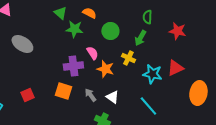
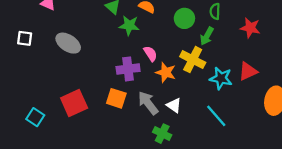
green circle: (110, 31) -> (184, 18), moved
yellow cross: (128, 58) -> (193, 60), size x1.5
red square: (27, 95) -> (74, 103), size x1.6
gray arrow: (90, 95) -> (148, 103), size x1.5

